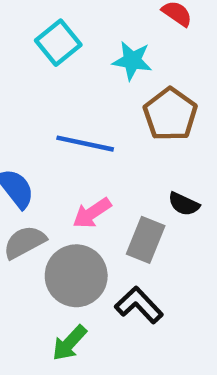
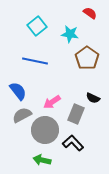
blue line: (85, 144) -> (35, 61), moved
green arrow: (69, 343) -> (42, 160), turned 60

